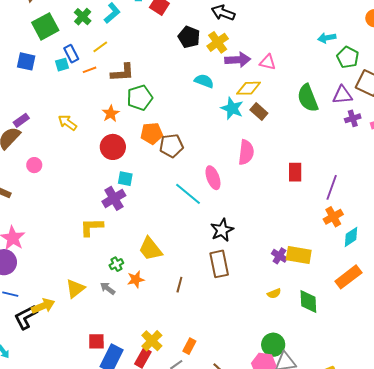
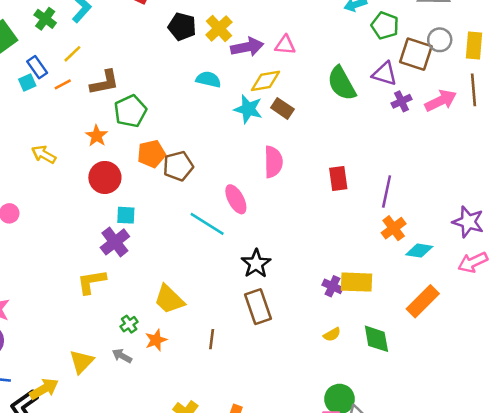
purple triangle: (342, 95) -> (385, 74), turned 30
cyan diamond: (351, 237) -> (419, 251), turned 50

